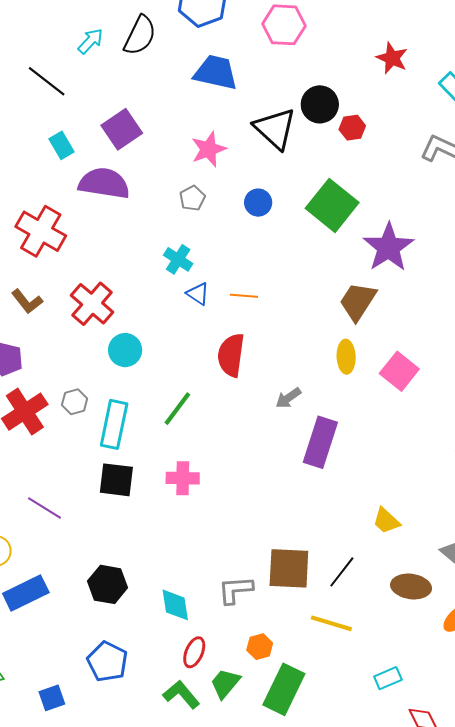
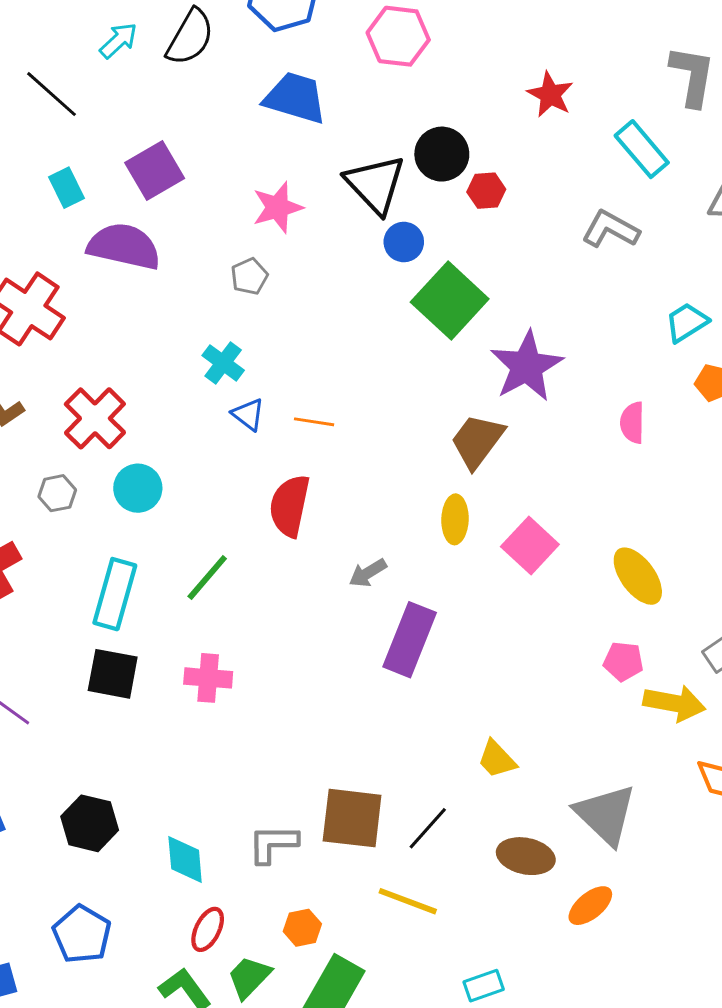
blue circle: (258, 203) -> (404, 242), moved
gray hexagon: (75, 402) -> (57, 493), moved

